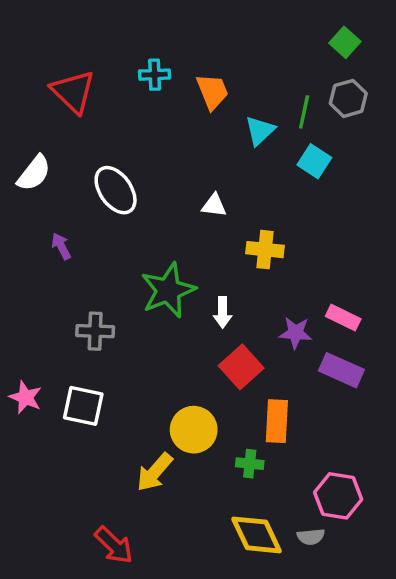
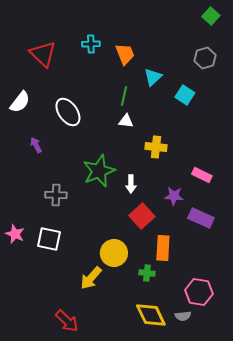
green square: (345, 42) -> (211, 16), moved
green line: (304, 112) -> (124, 96), moved
pink rectangle: (343, 318) -> (202, 175), moved

